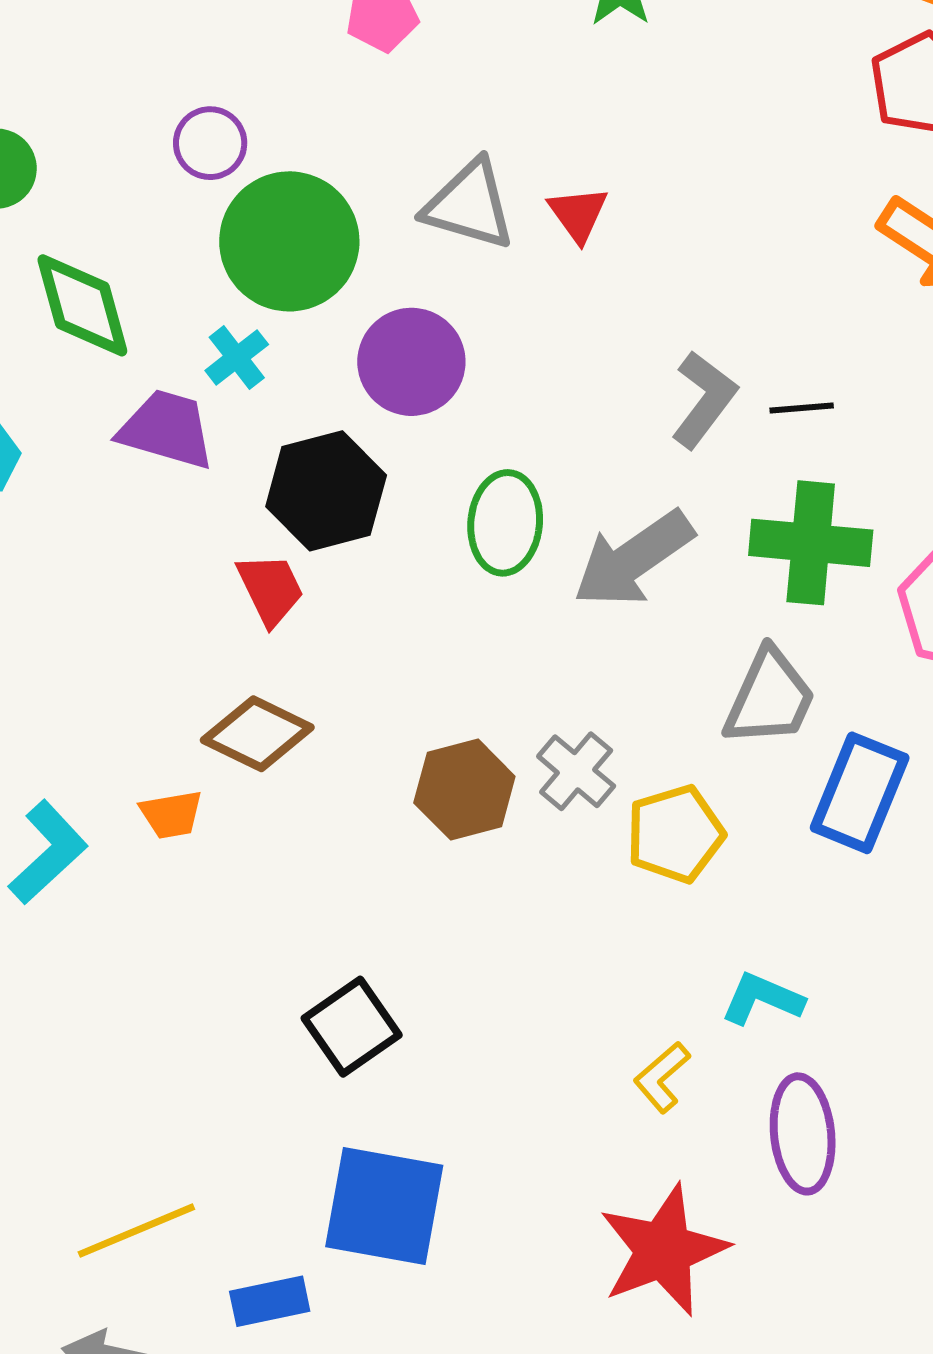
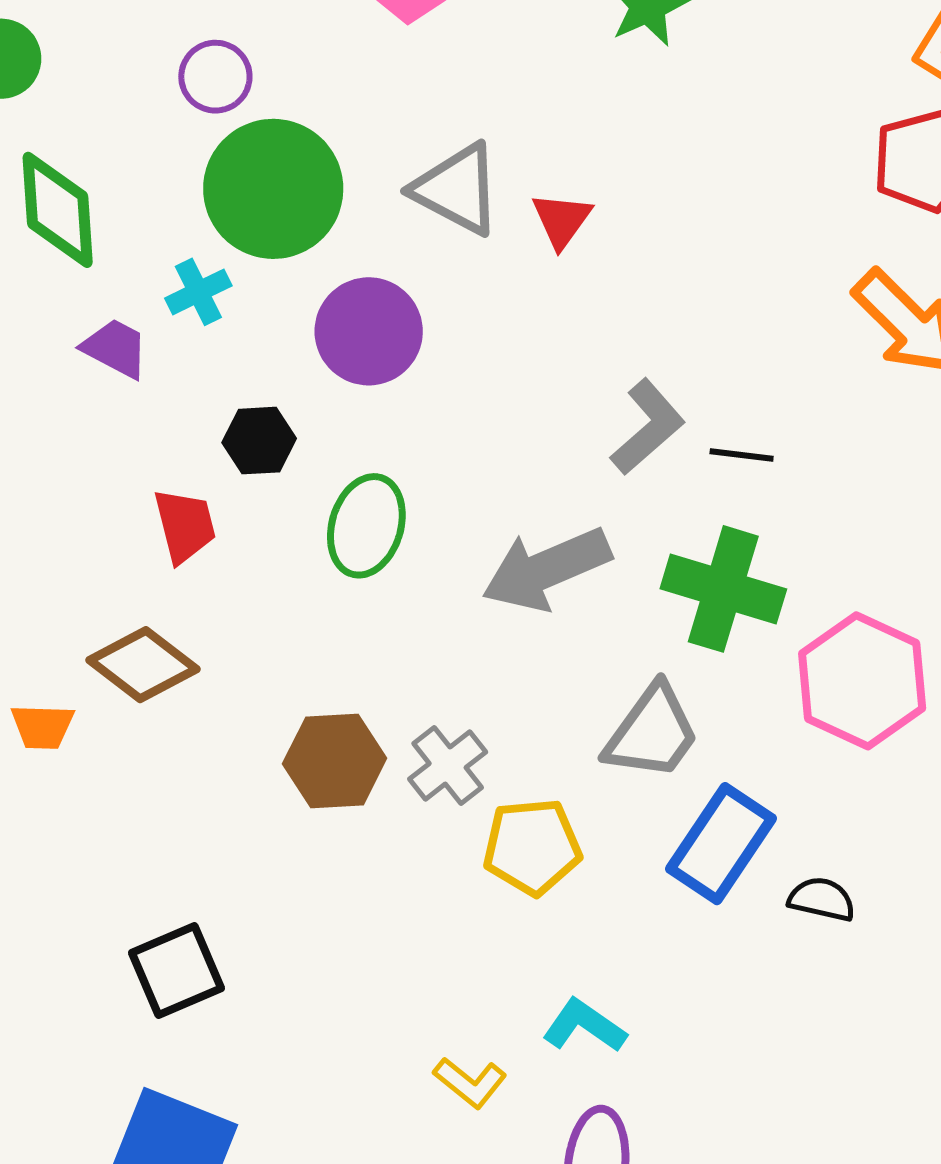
purple trapezoid: (167, 429) -> (115, 348), size x0.7
black hexagon: (326, 491) -> (259, 441), size x0.6
green ellipse: (505, 523) -> (366, 526), moved
yellow L-shape: (662, 1077) -> (470, 1082), turned -112

